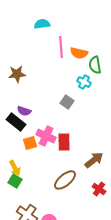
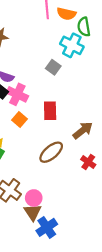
cyan cross: (84, 82) -> (72, 45), size x1.5
pink cross: (46, 136) -> (17, 94), moved
orange square: (30, 143) -> (20, 119), moved, turned -32

